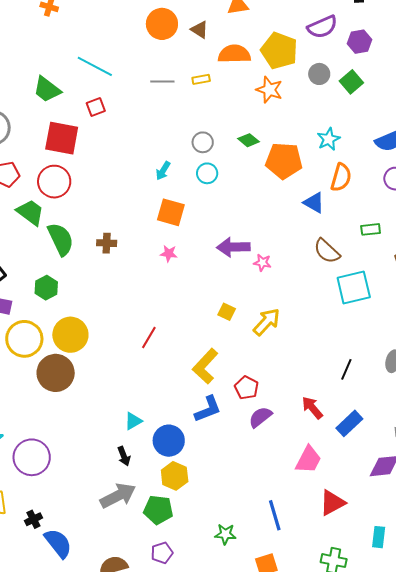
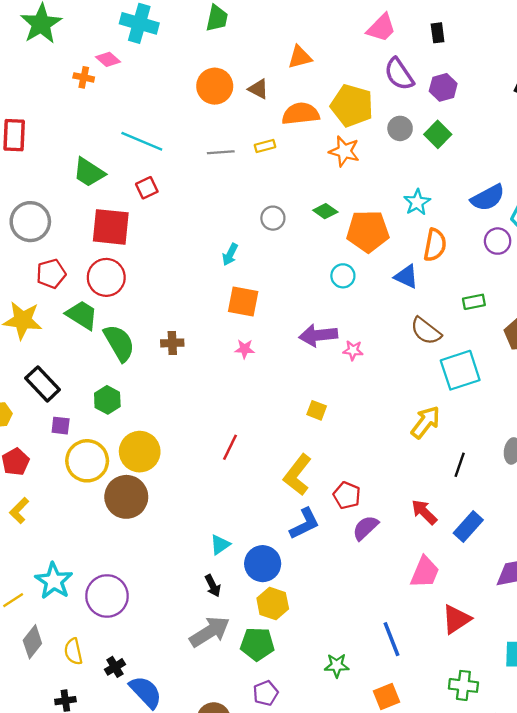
purple semicircle: (322, 27) -> (399, 74), turned 84
cyan circle: (207, 173) -> (343, 276), moved
yellow arrow: (267, 322) -> (426, 422), moved

